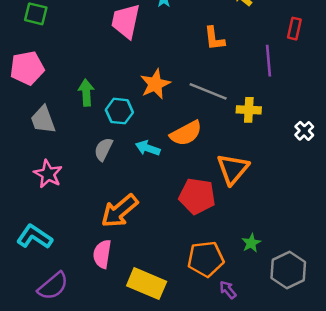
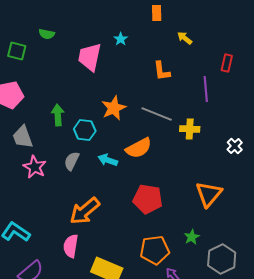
orange triangle: (233, 169) -> (209, 194), moved
pink star: (48, 174) -> (35, 167), moved

